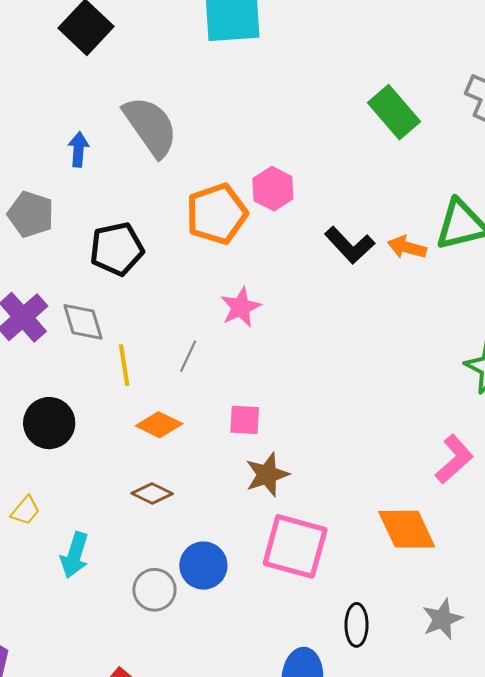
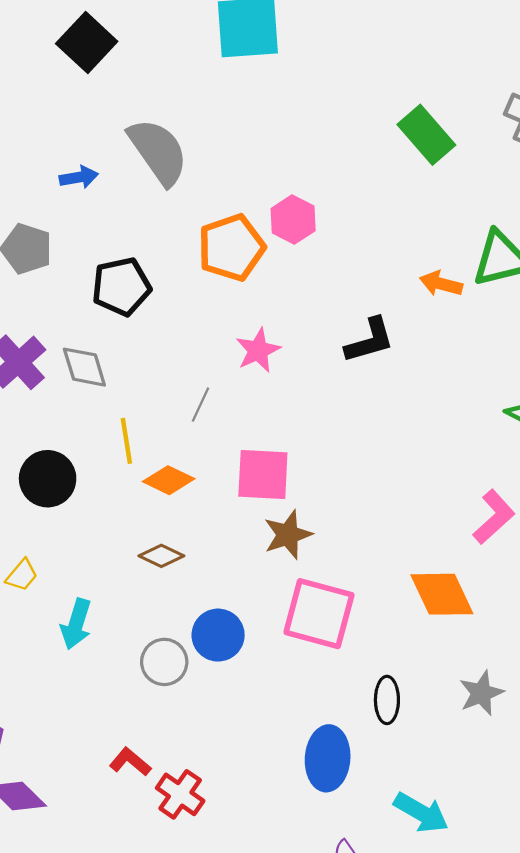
blue arrow: (78, 149) -> (79, 177), turned 76
black L-shape: (350, 245) -> (370, 340), moved, turned -63
yellow line: (124, 365) -> (126, 441), moved
pink square: (245, 420) -> (263, 474), size x1.6

